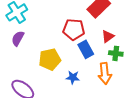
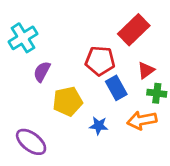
purple semicircle: (18, 38) -> (42, 72), moved
orange arrow: (105, 73) -> (142, 120), turned 85

